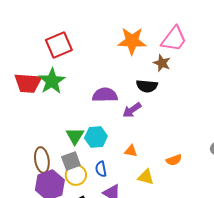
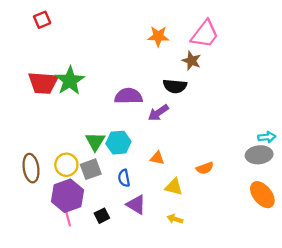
orange star: (132, 41) -> (158, 36), size x0.7
red square: (59, 45) -> (42, 20), moved, size x0.6
brown ellipse: (42, 160) -> (31, 168), moved
yellow circle: (76, 175) -> (66, 165), moved

